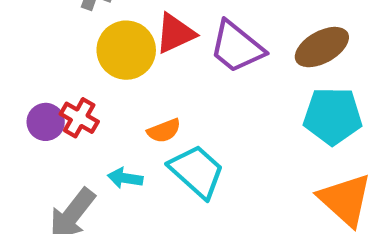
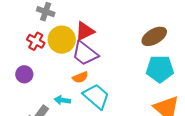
purple trapezoid: (237, 47) -> (85, 53), moved
red cross: (79, 118) -> (36, 41), moved

